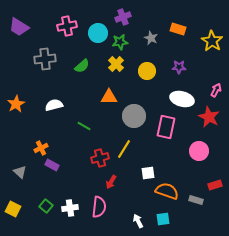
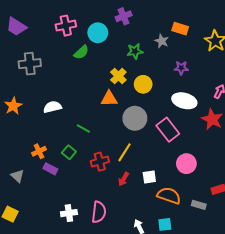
gray star: (151, 38) -> (162, 41), moved
green star: (120, 42) -> (135, 51), moved
gray cross: (45, 59) -> (30, 64), moved
yellow cross: (116, 64) -> (118, 76), moved
green semicircle: (82, 66) -> (81, 52), moved
yellow circle: (147, 71) -> (143, 84), moved
pink rectangle: (166, 127) -> (168, 130), turned -50
pink circle: (199, 151) -> (186, 164), moved
red arrow: (111, 182) -> (124, 179), moved
green square: (46, 206) -> (69, 152), moved

